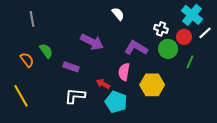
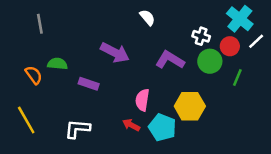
green semicircle: (46, 51) -> (57, 64), turned -49
pink semicircle: (124, 72) -> (142, 100), moved
red arrow: (103, 84) -> (131, 125), moved
white L-shape: (75, 96) -> (77, 129), moved
cyan pentagon: (116, 102) -> (162, 127), moved

